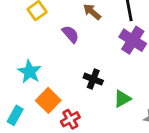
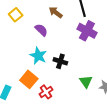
cyan star: (30, 72) -> (38, 56), moved
green triangle: (122, 99) -> (86, 82), moved, turned -32

